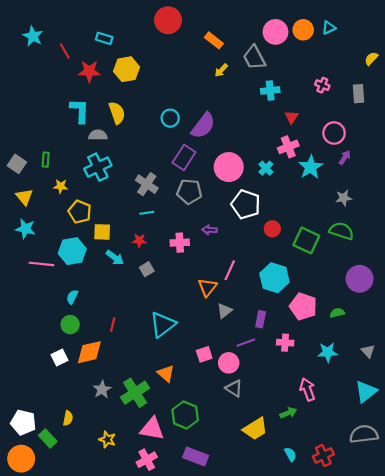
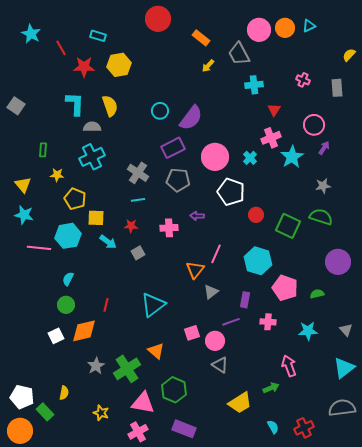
purple rectangle: (184, 157) -> (173, 148), turned 30
gray square: (17, 164) -> (16, 106), moved

